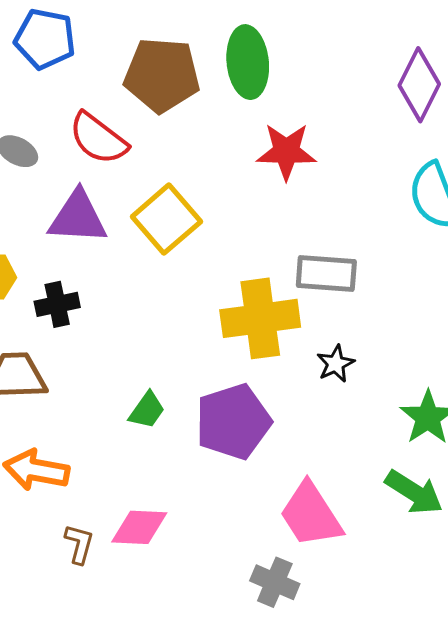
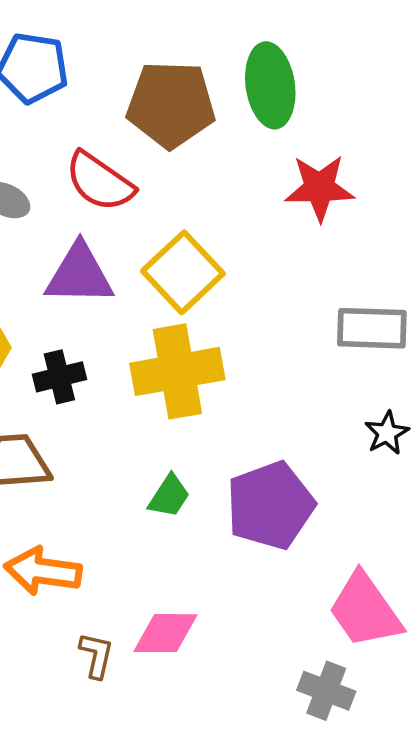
yellow cross: (260, 318) -> (177, 371), moved

